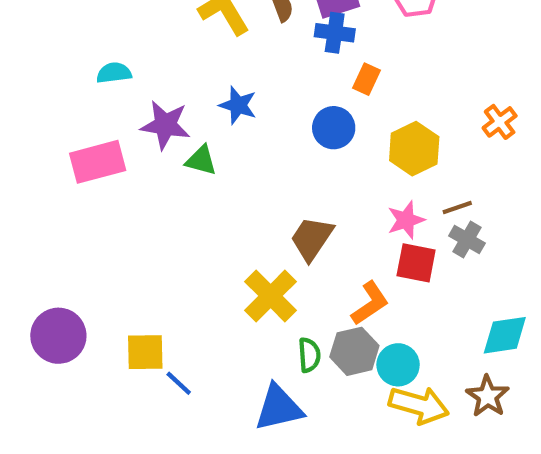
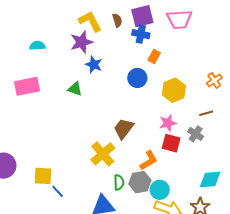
purple star: (165, 125) -> (82, 42), moved, turned -30
brown line: (457, 207) -> (206, 113), moved

